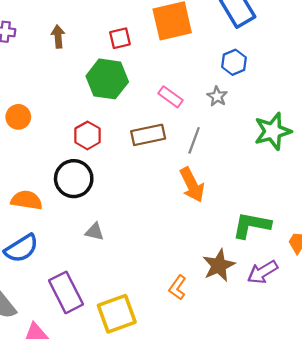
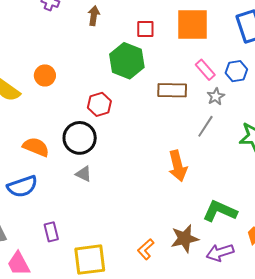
pink rectangle: (171, 97) -> (205, 70), moved
brown rectangle: (148, 135) -> (172, 90), moved
gray line: (194, 140) -> (205, 126), moved
gray triangle: (95, 232) -> (84, 174), moved
purple rectangle: (66, 292) -> (51, 232), size x0.6

